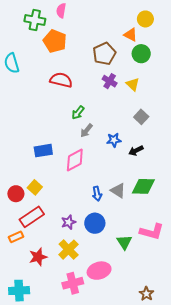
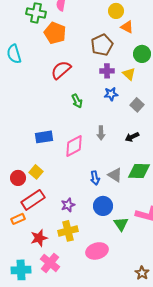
yellow circle: (145, 19) -> (116, 11), moved
green circle: (141, 54) -> (142, 54), moved
red semicircle: (61, 80) -> (61, 70), turned -55
purple cross: (110, 81) -> (107, 71), turned -32
green arrow: (78, 113) -> (77, 101), turned -64
gray arrow: (86, 131) -> (101, 133), moved, turned -40
blue star: (114, 140) -> (111, 94), moved
blue circle: (95, 223) -> (103, 206), moved
yellow cross: (69, 250) -> (68, 231), turned 30
pink cross: (73, 283) -> (50, 263), moved, turned -36

